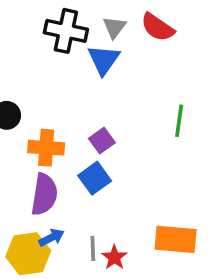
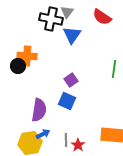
gray triangle: (114, 27) -> (67, 12), moved
orange cross: (46, 148) -> (27, 56), moved
blue square: (95, 178) -> (67, 101), turned -30

